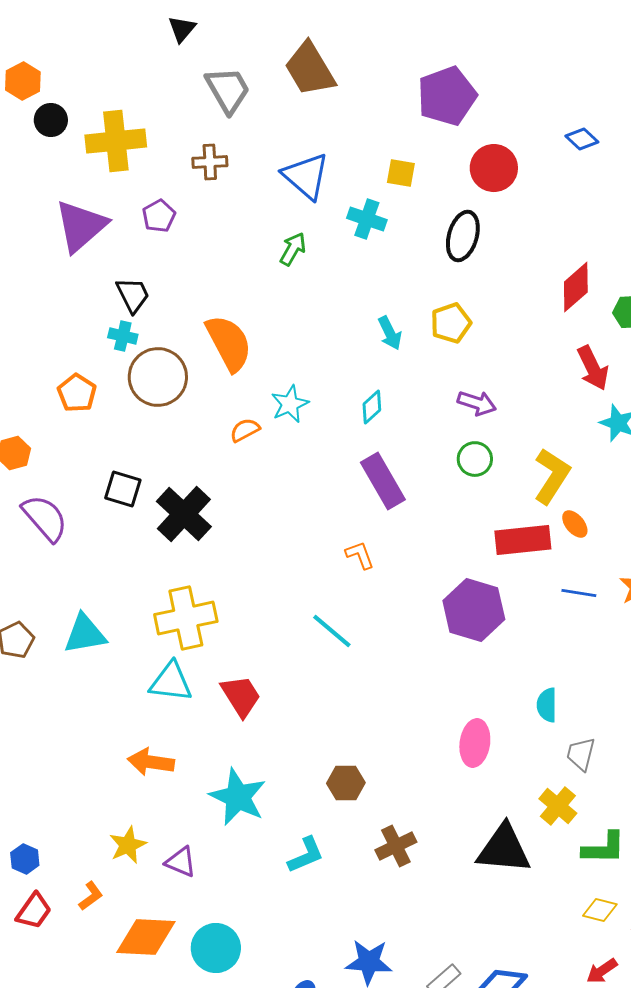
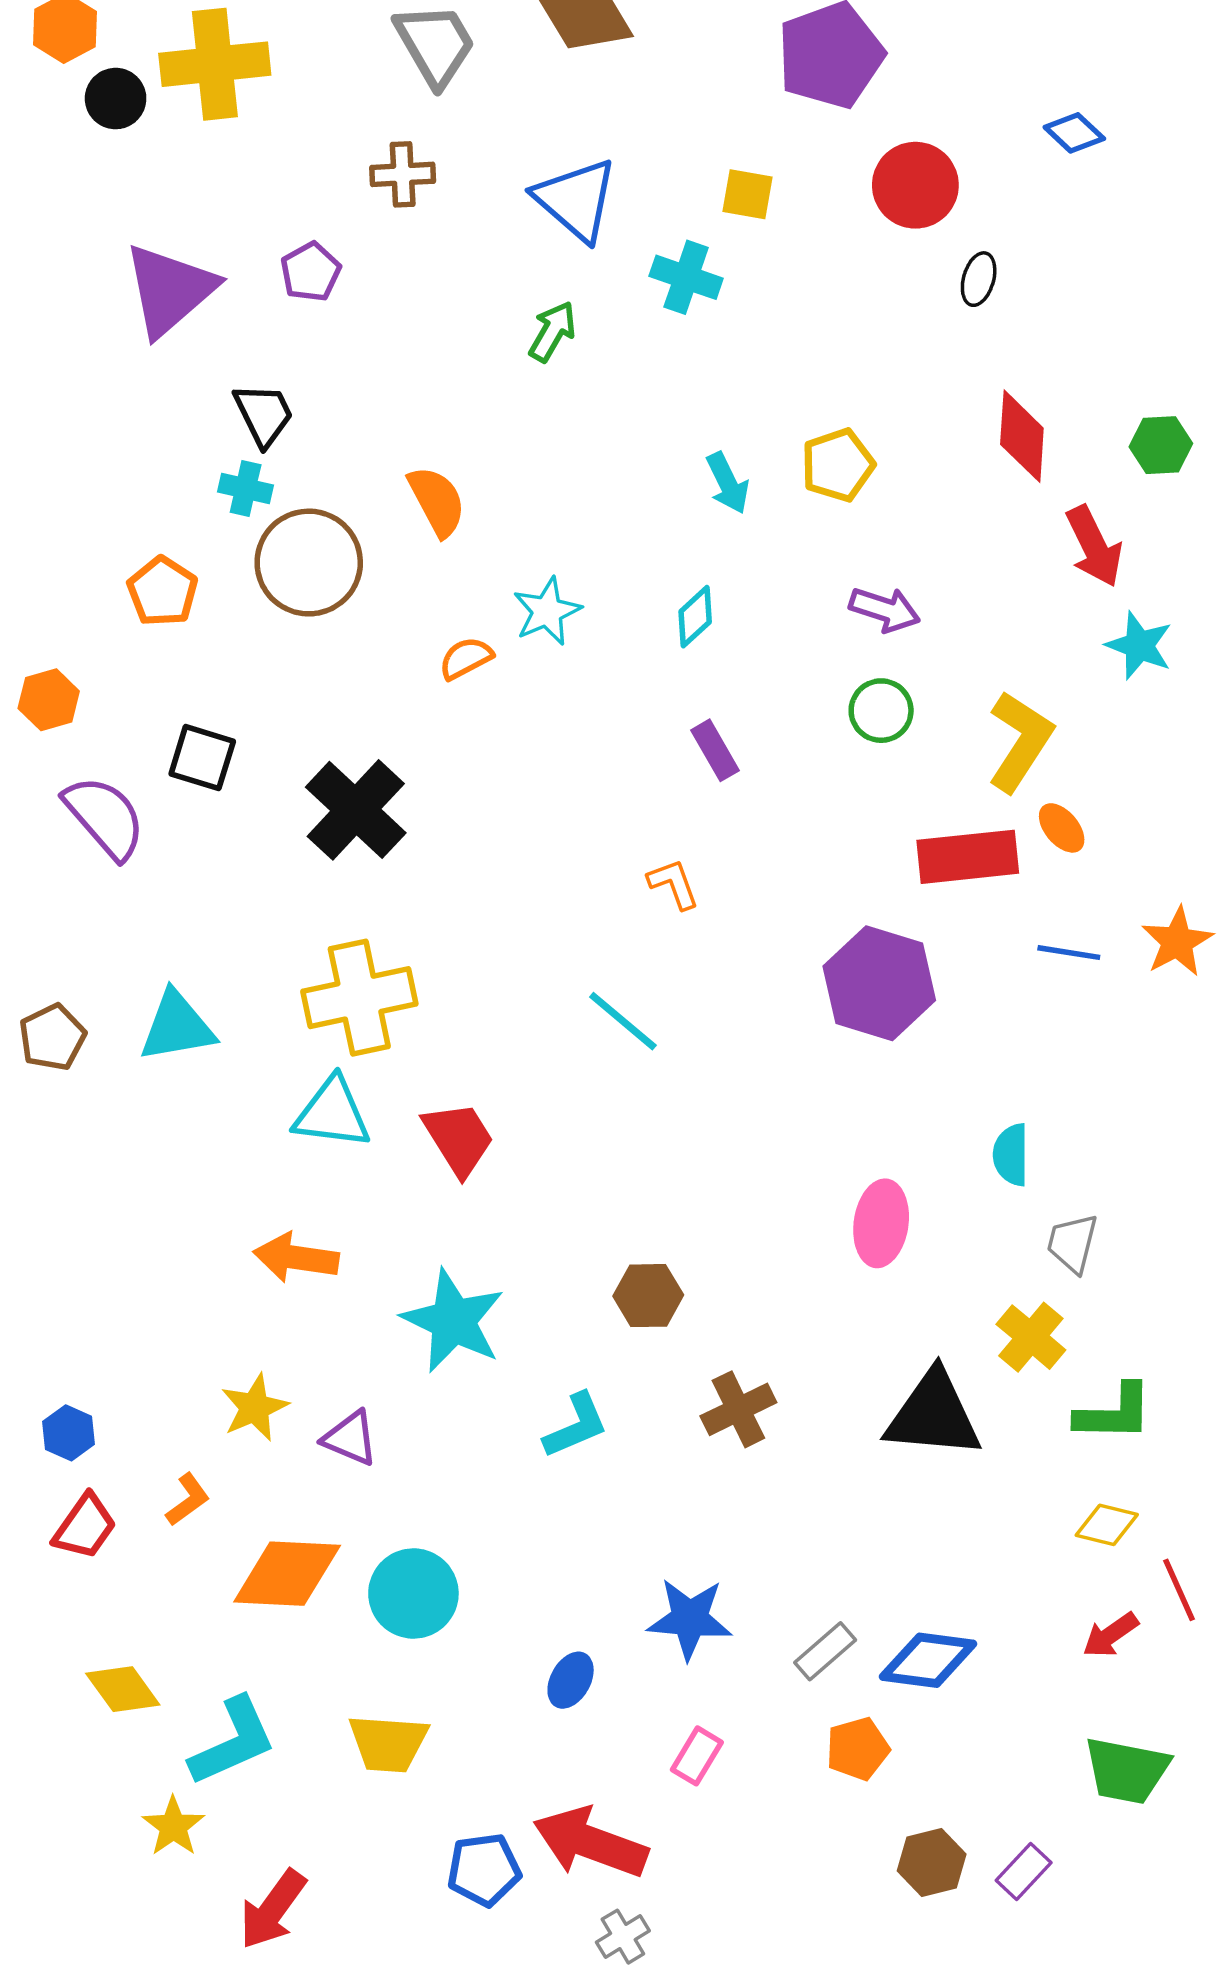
yellow cross: (116, 141) -> (215, 64), moved
black ellipse: (463, 236) -> (979, 279), moved, size x0.6
red diamond: (576, 287) -> (1022, 436), moved, turned -45
orange semicircle: (229, 343) -> (437, 501), size x0.7
purple rectangle: (383, 481) -> (715, 750), size x0.6
black square: (123, 489) -> (202, 758), moved

